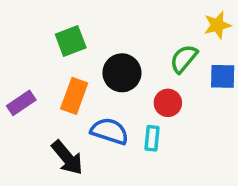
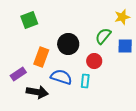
green square: (71, 41) -> (29, 20), moved
purple rectangle: (21, 103) -> (18, 74), moved
black arrow: (67, 158) -> (37, 92), turned -40

